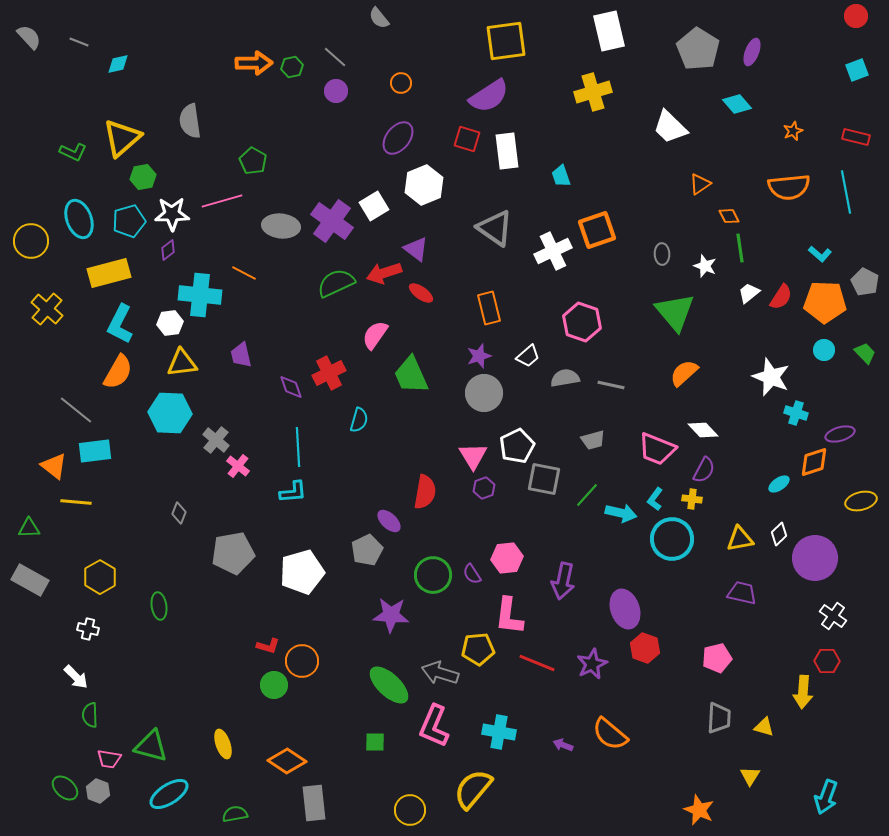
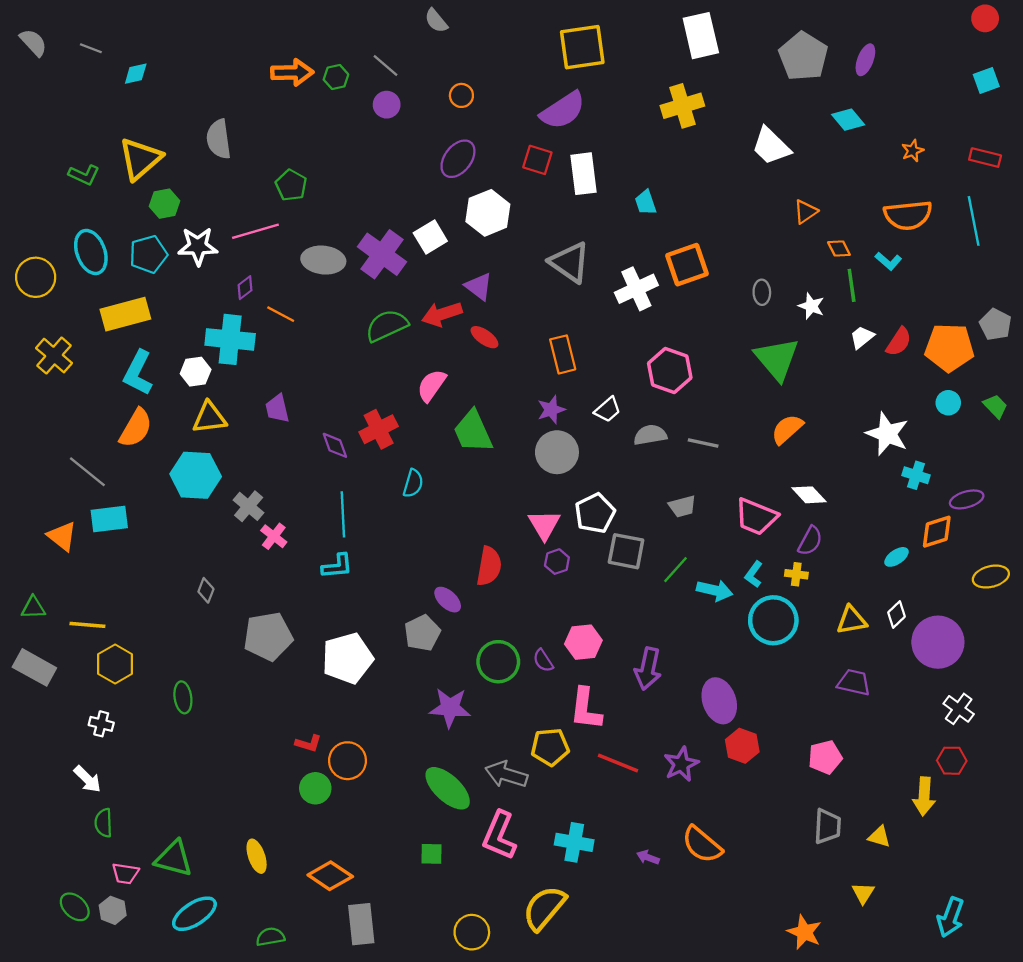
purple diamond: (168, 250) -> (245, 288), moved
cyan L-shape: (820, 254) -> (888, 261), moved
yellow line: (76, 502) -> (87, 625), moved

